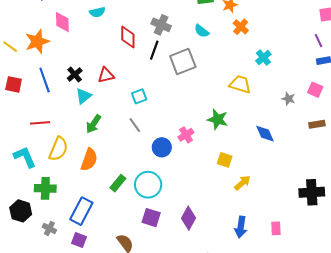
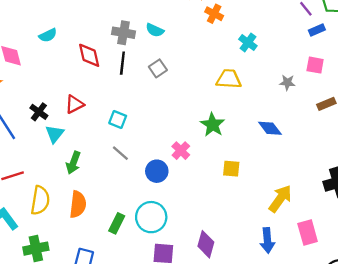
cyan semicircle: (202, 31) -> (155, 30), moved
gray square: (183, 62) -> (158, 68), size x0.6
cyan square: (139, 96) -> (118, 119), turned -35
green star: (218, 119) -> (213, 125), turned 30
yellow arrow: (242, 183) -> (280, 199), moved, size x1.4
pink rectangle: (276, 228) -> (308, 233), size x1.5

